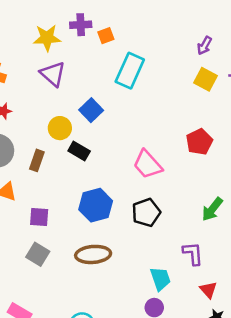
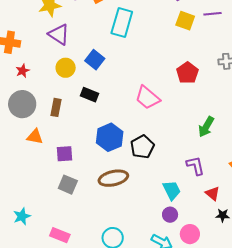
yellow circle: (60, 128) -> (66, 68), moved
black pentagon: (146, 213) -> (142, 147), moved

